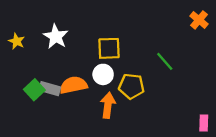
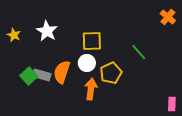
orange semicircle: (73, 85) -> (62, 72), turned -60
yellow pentagon: (131, 86) -> (111, 73), turned -30

